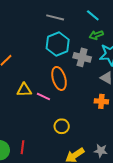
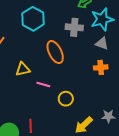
cyan hexagon: (58, 44) -> (33, 19), moved
pink line: (43, 97) -> (43, 84), moved

